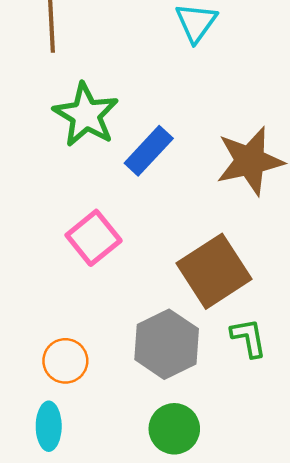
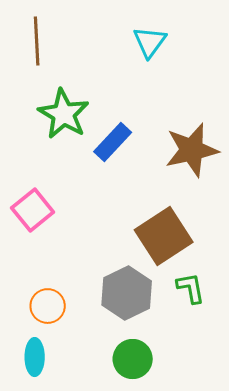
pink square: (94, 238) -> (33, 210), moved

